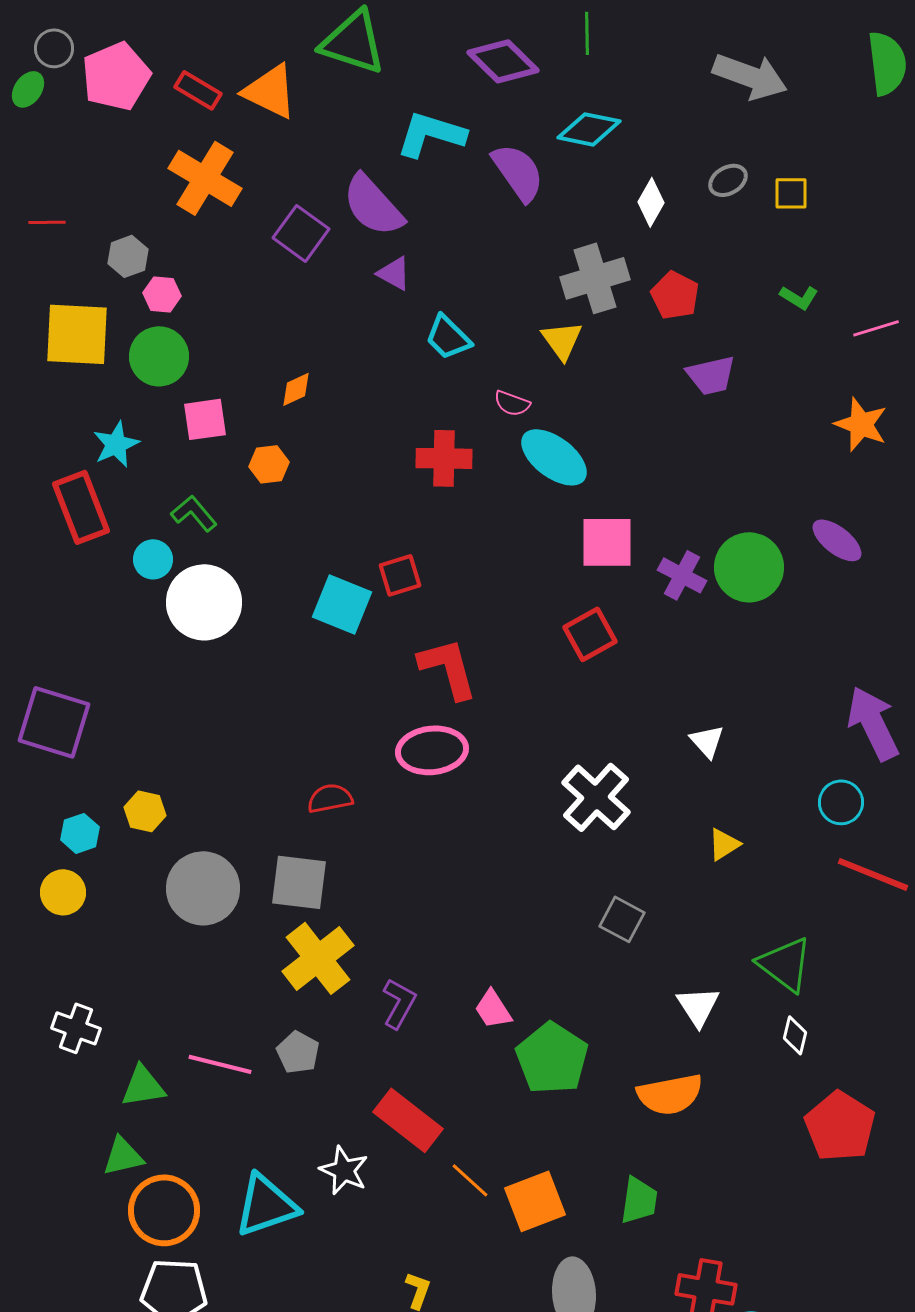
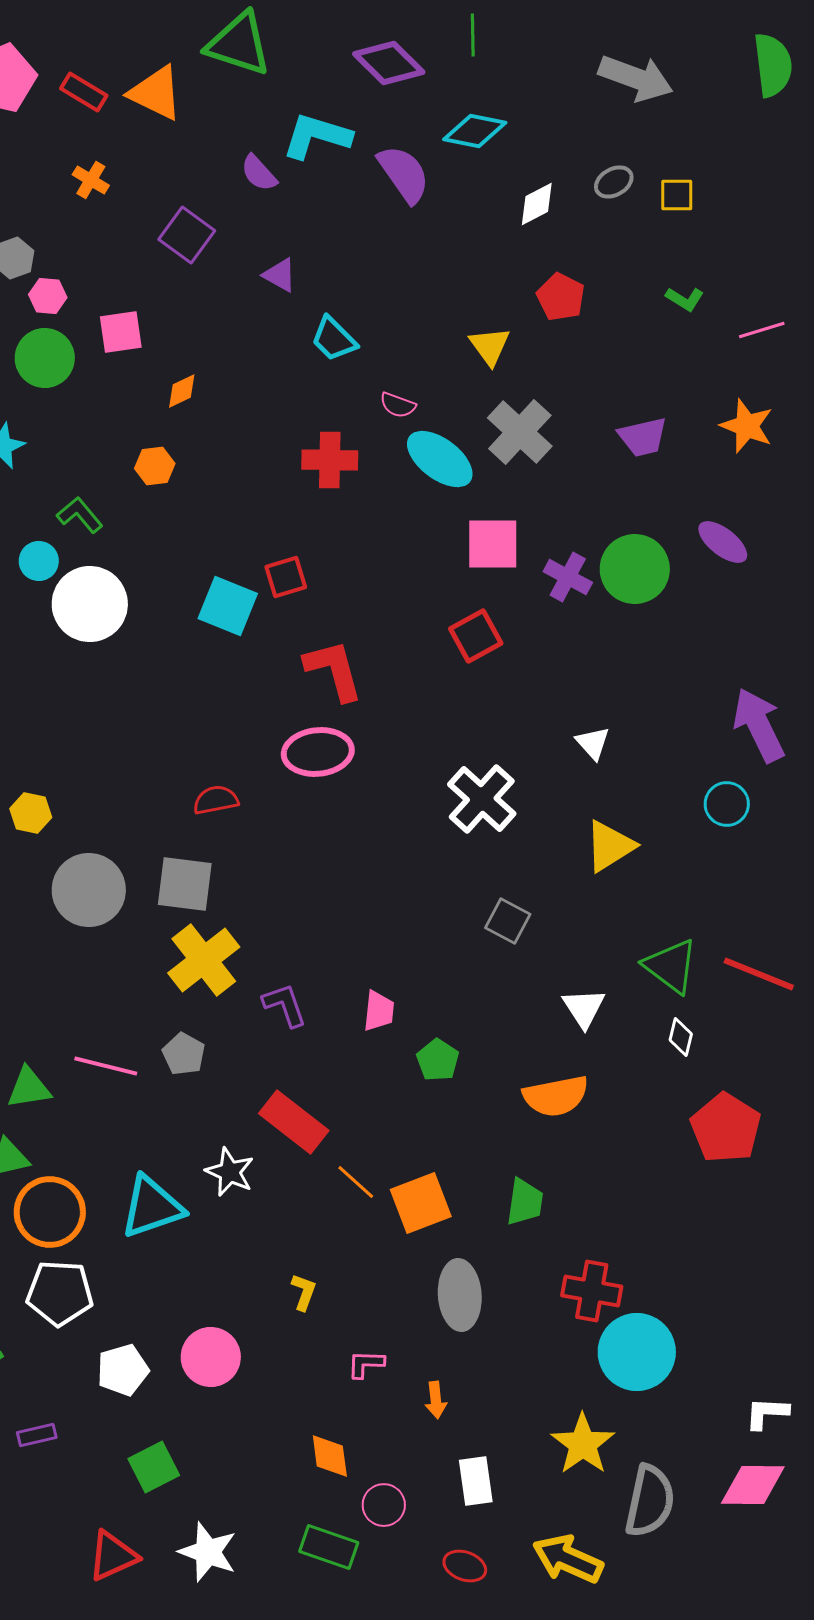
orange cross: (205, 178) -> (91, 180), size x0.5
white diamond: (651, 202) -> (537, 204), turned 33
purple semicircle: (373, 205) -> (259, 173), moved, size x0.6
gray cross: (595, 278) -> (520, 432), moved, turned -30
yellow triangle: (562, 340) -> (490, 346), moved
purple trapezoid: (711, 375) -> (643, 437), moved
pink square: (205, 419) -> (121, 332), moved
yellow triangle: (724, 844) -> (610, 846), size x1.6
red line: (873, 874) -> (759, 974), moved
purple L-shape: (399, 1003) -> (285, 1005), turned -48
pink trapezoid: (493, 1009) -> (379, 1011), turned -141
green pentagon: (552, 1058) -> (438, 1060), size x0.6

